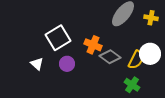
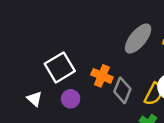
gray diamond: (110, 57) -> (122, 90), turned 75

